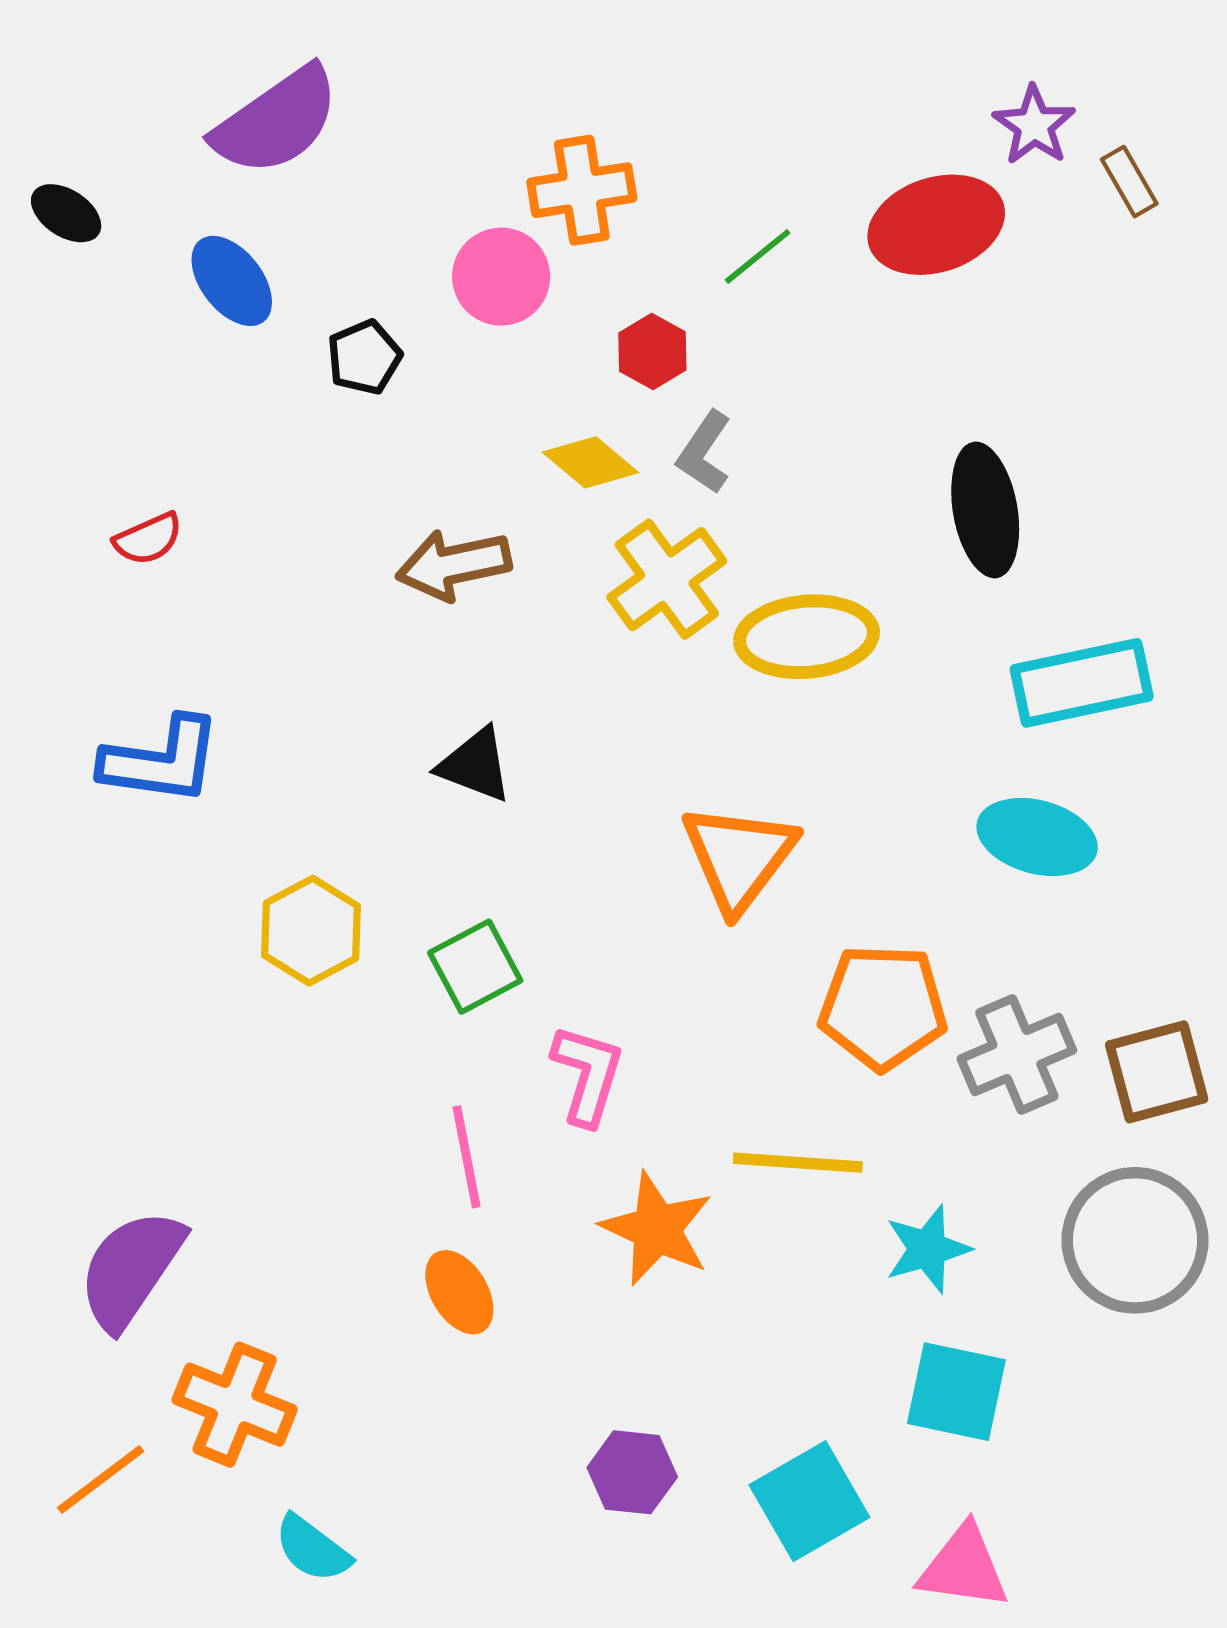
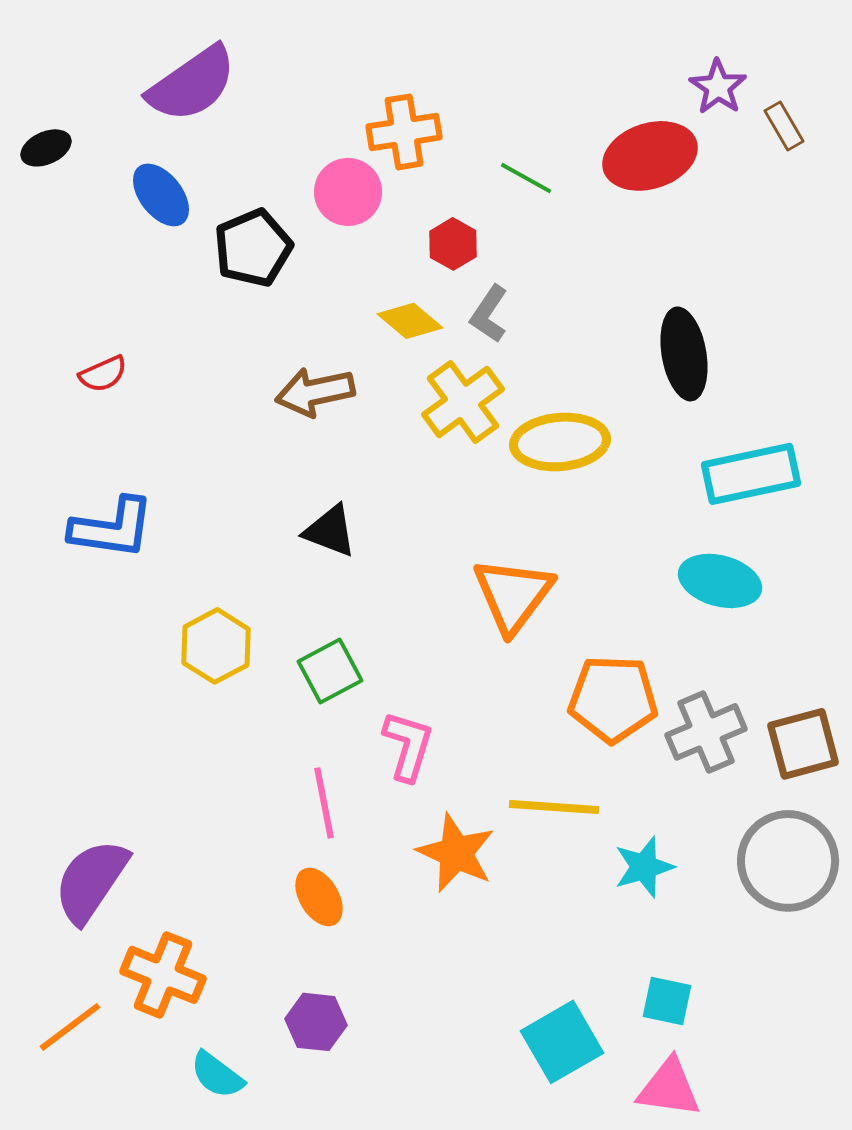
black ellipse: (66, 213) -> (46, 148), turned -57
green line: (758, 256) -> (526, 178), turned 68
black pentagon: (364, 357) -> (253, 248), size x1.5
cyan square: (956, 1392) -> (667, 1001), moved, size x0.7
purple hexagon: (632, 1472) -> (316, 1022), moved

